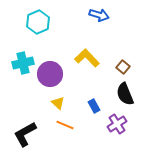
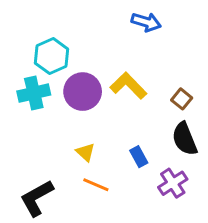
cyan hexagon: (38, 22) -> (52, 56), moved
purple circle: (50, 74) -> (83, 92), moved

